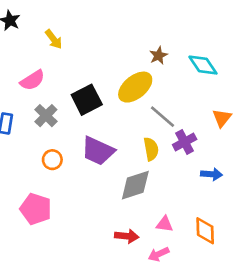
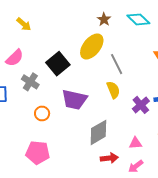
gray line: (162, 117) -> (117, 64), turned 35
purple cross: (185, 142) -> (141, 105), moved
gray diamond: (135, 185) -> (98, 132), moved

